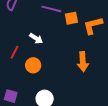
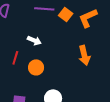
orange square: (71, 18) -> (66, 14), turned -32

